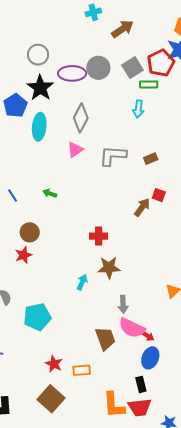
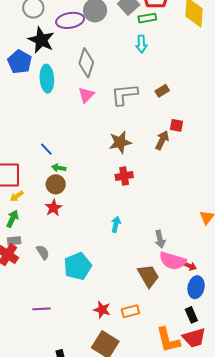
green arrow: (50, 193) -> (59, 168), moved
blue line: (13, 195) -> (46, 149), moved
brown star: (109, 268) -> (120, 142), moved

